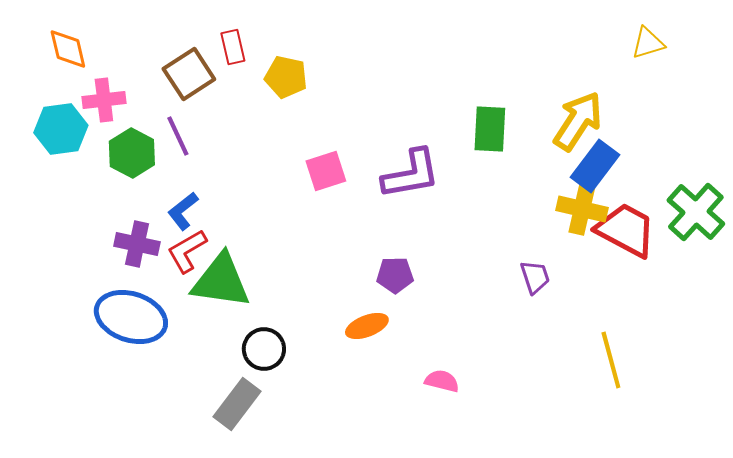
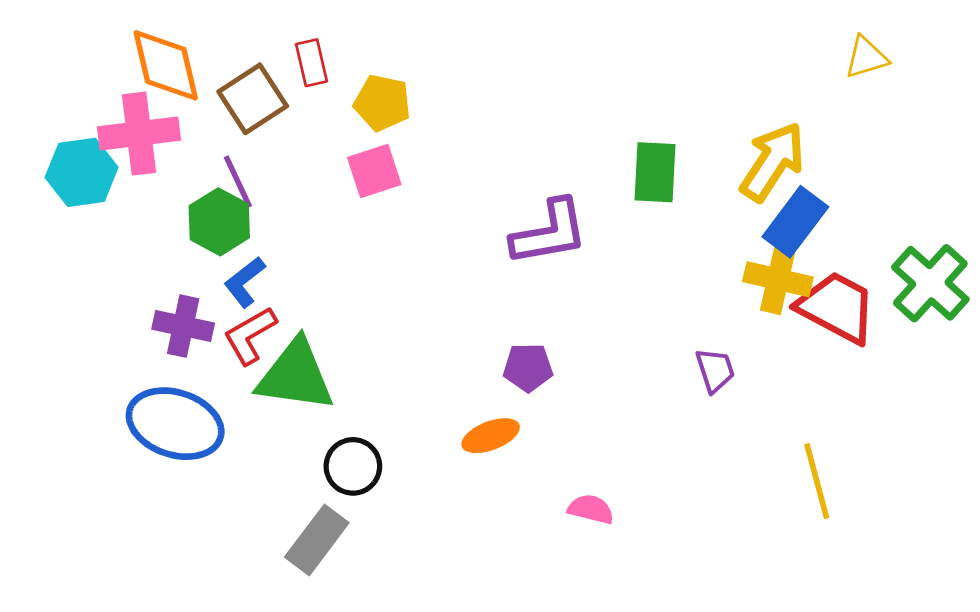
orange diamond: (68, 49) -> (166, 65), moved, size x1.4
pink cross: (104, 100) -> (139, 134), size x1.4
green hexagon: (132, 153) -> (219, 222), moved
pink square: (326, 171) -> (374, 171), moved

